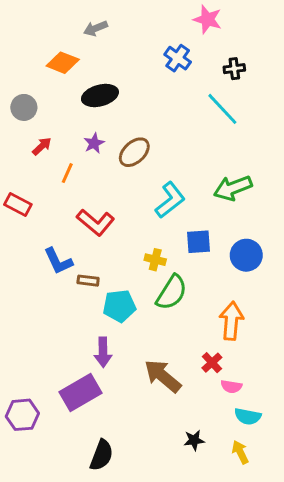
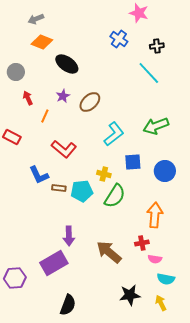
gray arrow: (96, 28) -> (36, 19), moved
black ellipse: (100, 95) -> (67, 64), turned 50
red arrow: (42, 146) -> (28, 98), turned -72
cyan pentagon: (119, 306) -> (82, 191), moved
red cross: (212, 363) -> (142, 243), turned 32
black star: (194, 440) -> (130, 295), size x1.5

